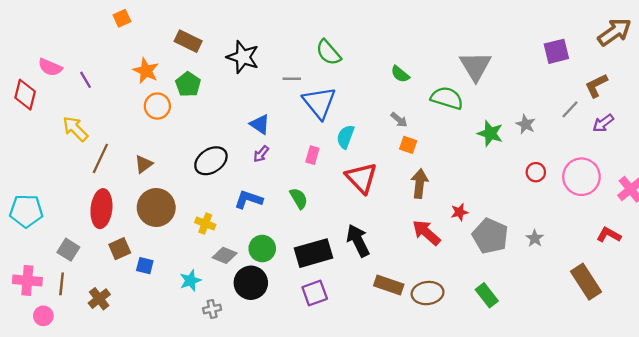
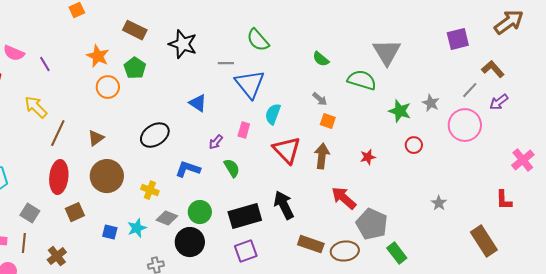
brown L-shape: (596, 86) -> (493, 69), turned 75
purple arrow: (261, 154) -> (216, 142), moved
red circle: (536, 172) -> (414, 145), moved
pink circle: (581, 177) -> (465, 125), moved
brown arrow: (420, 184) -> (322, 156), moved
red star: (459, 212) -> (368, 157), moved
red L-shape: (609, 235) -> (504, 200), turned -120
gray pentagon: (490, 236) -> (372, 224), moved
blue square: (145, 266) -> (110, 232), moved
cyan star: (190, 280) -> (137, 228), moved

